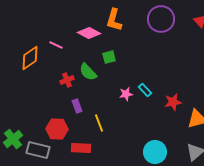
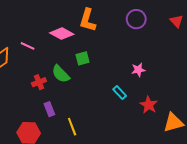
purple circle: (161, 19) -> (136, 19), size x0.7
pink star: (126, 94) -> (138, 70), moved
red star: (173, 102) -> (149, 105), turned -30

